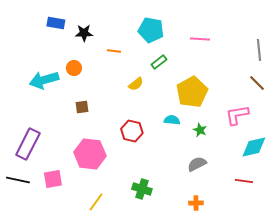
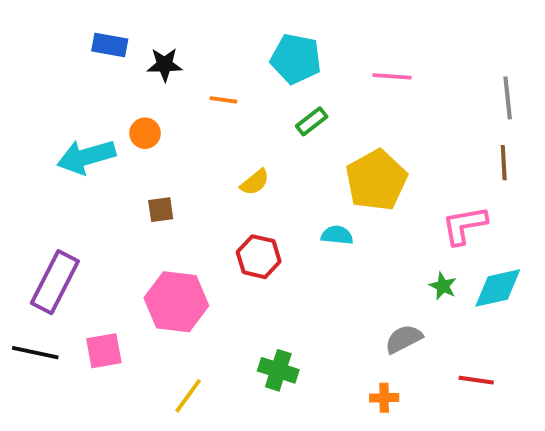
brown line: (257, 83) -> (504, 163), turned 42
yellow semicircle: (136, 84) -> (255, 182), moved
green star: (200, 130) -> (443, 286), moved
gray semicircle: (197, 164) -> (404, 339), moved
red line: (244, 181) -> (476, 380), moved

